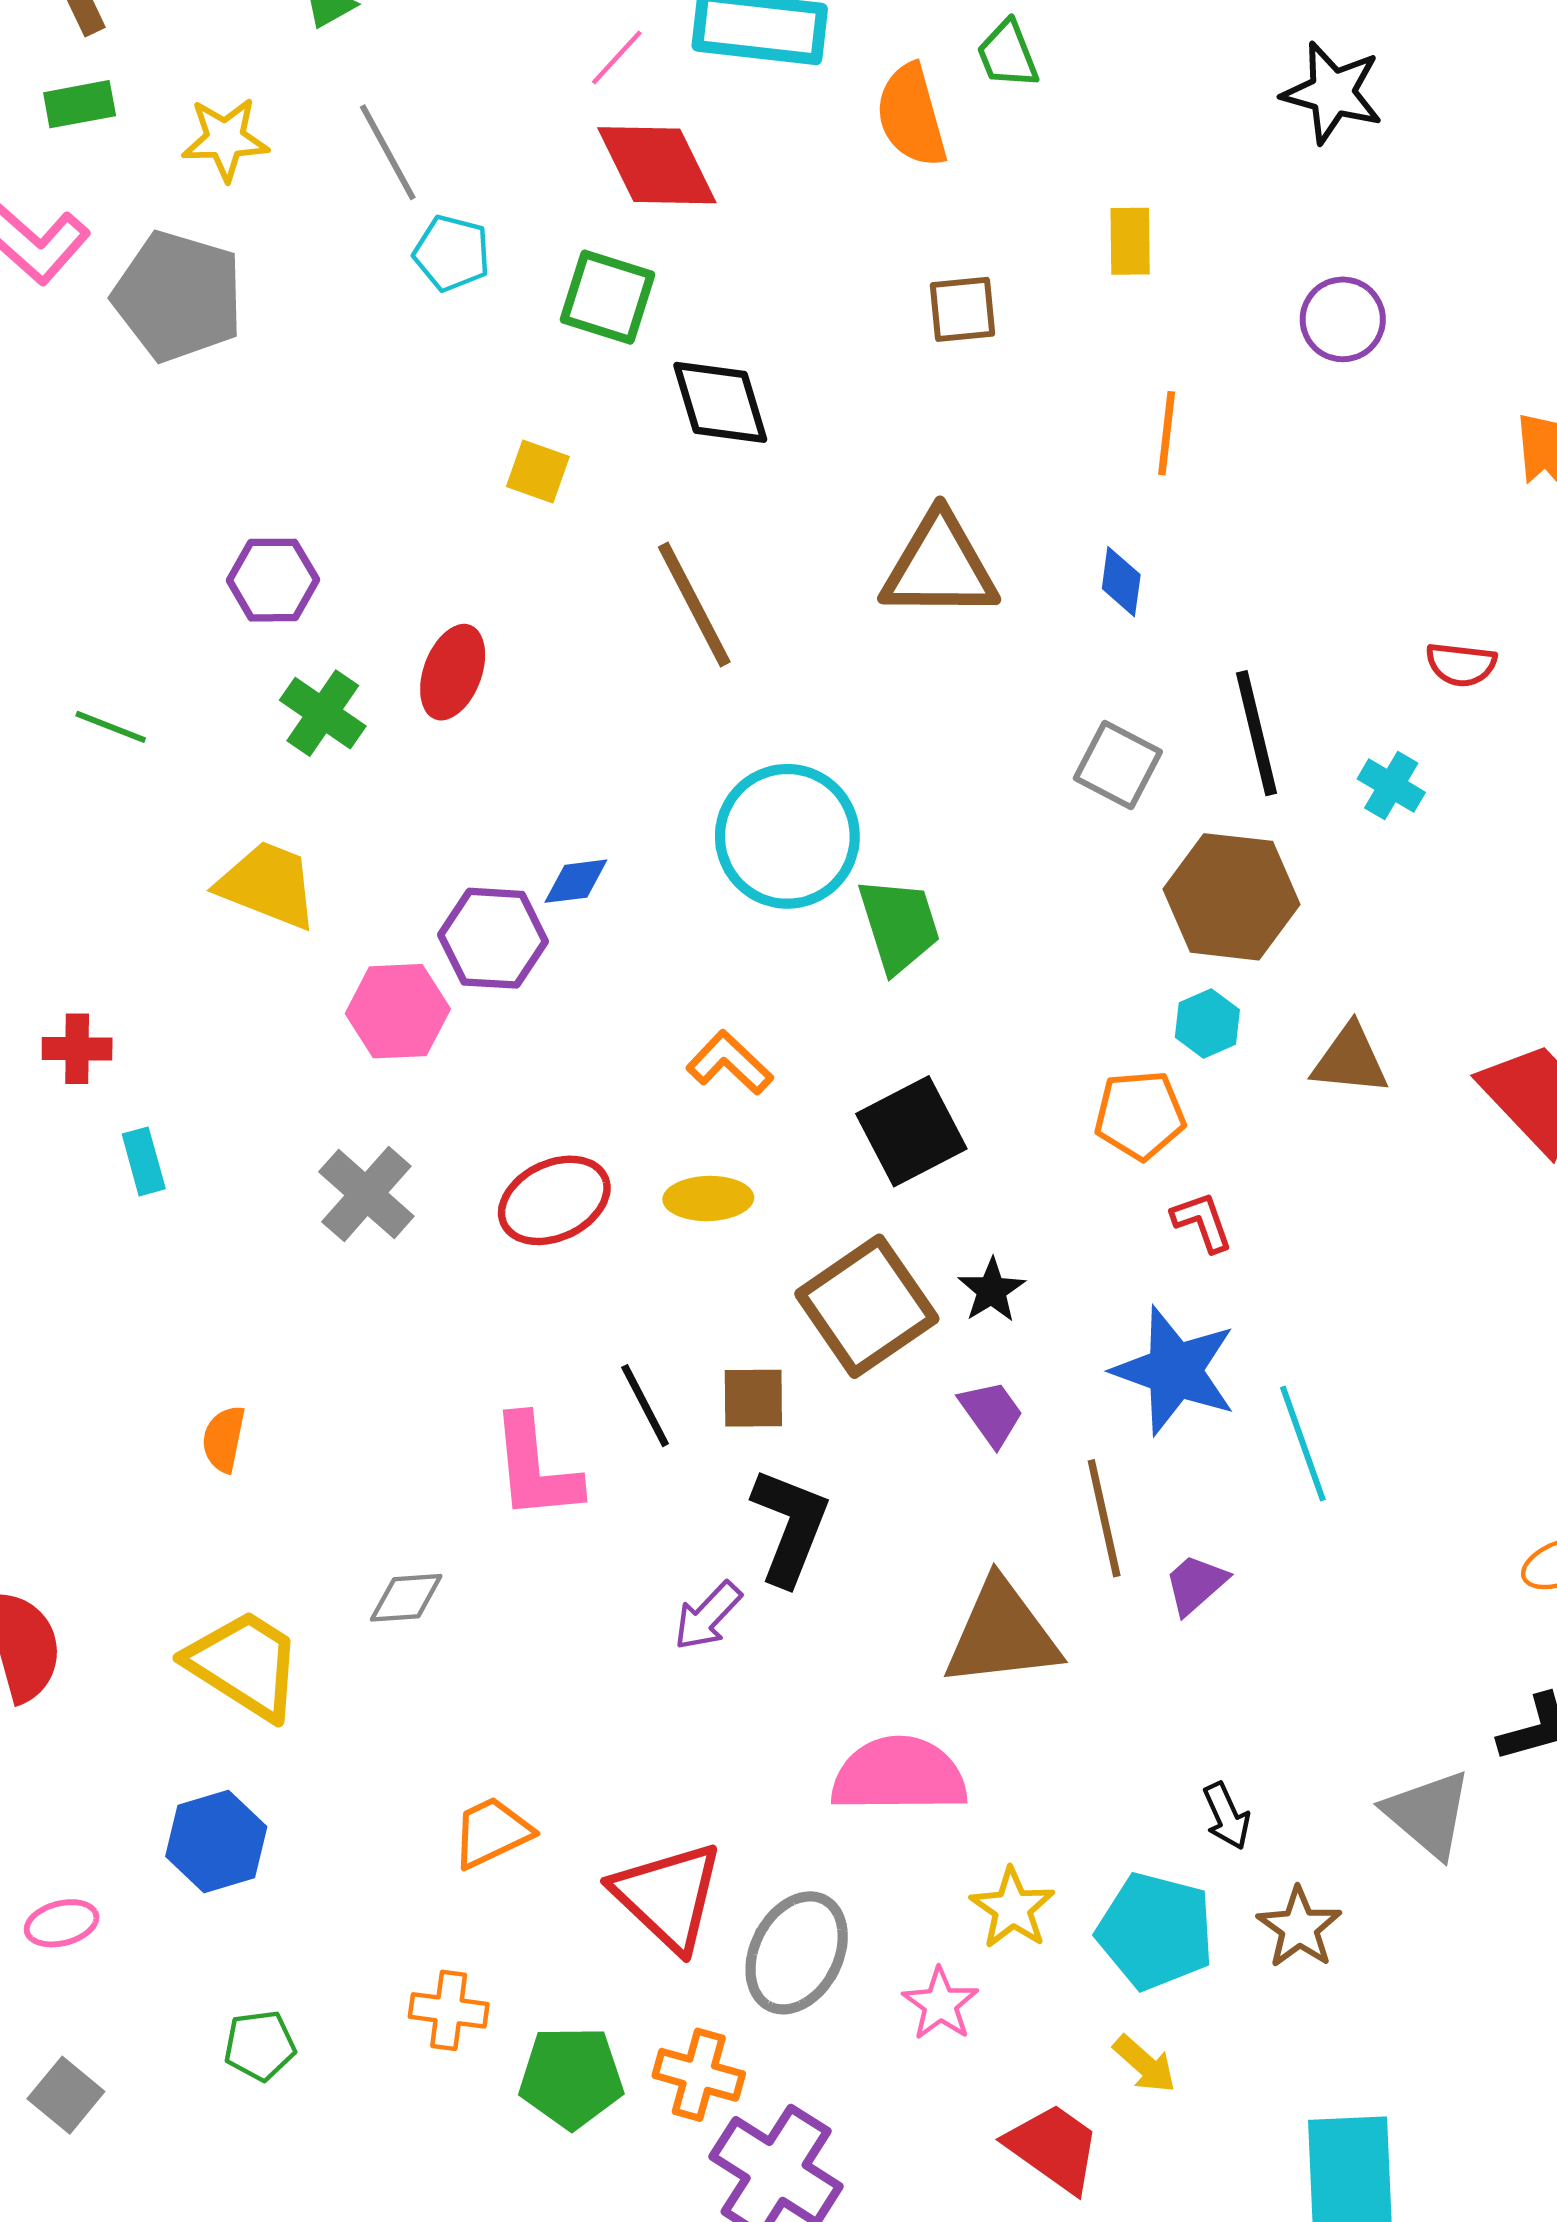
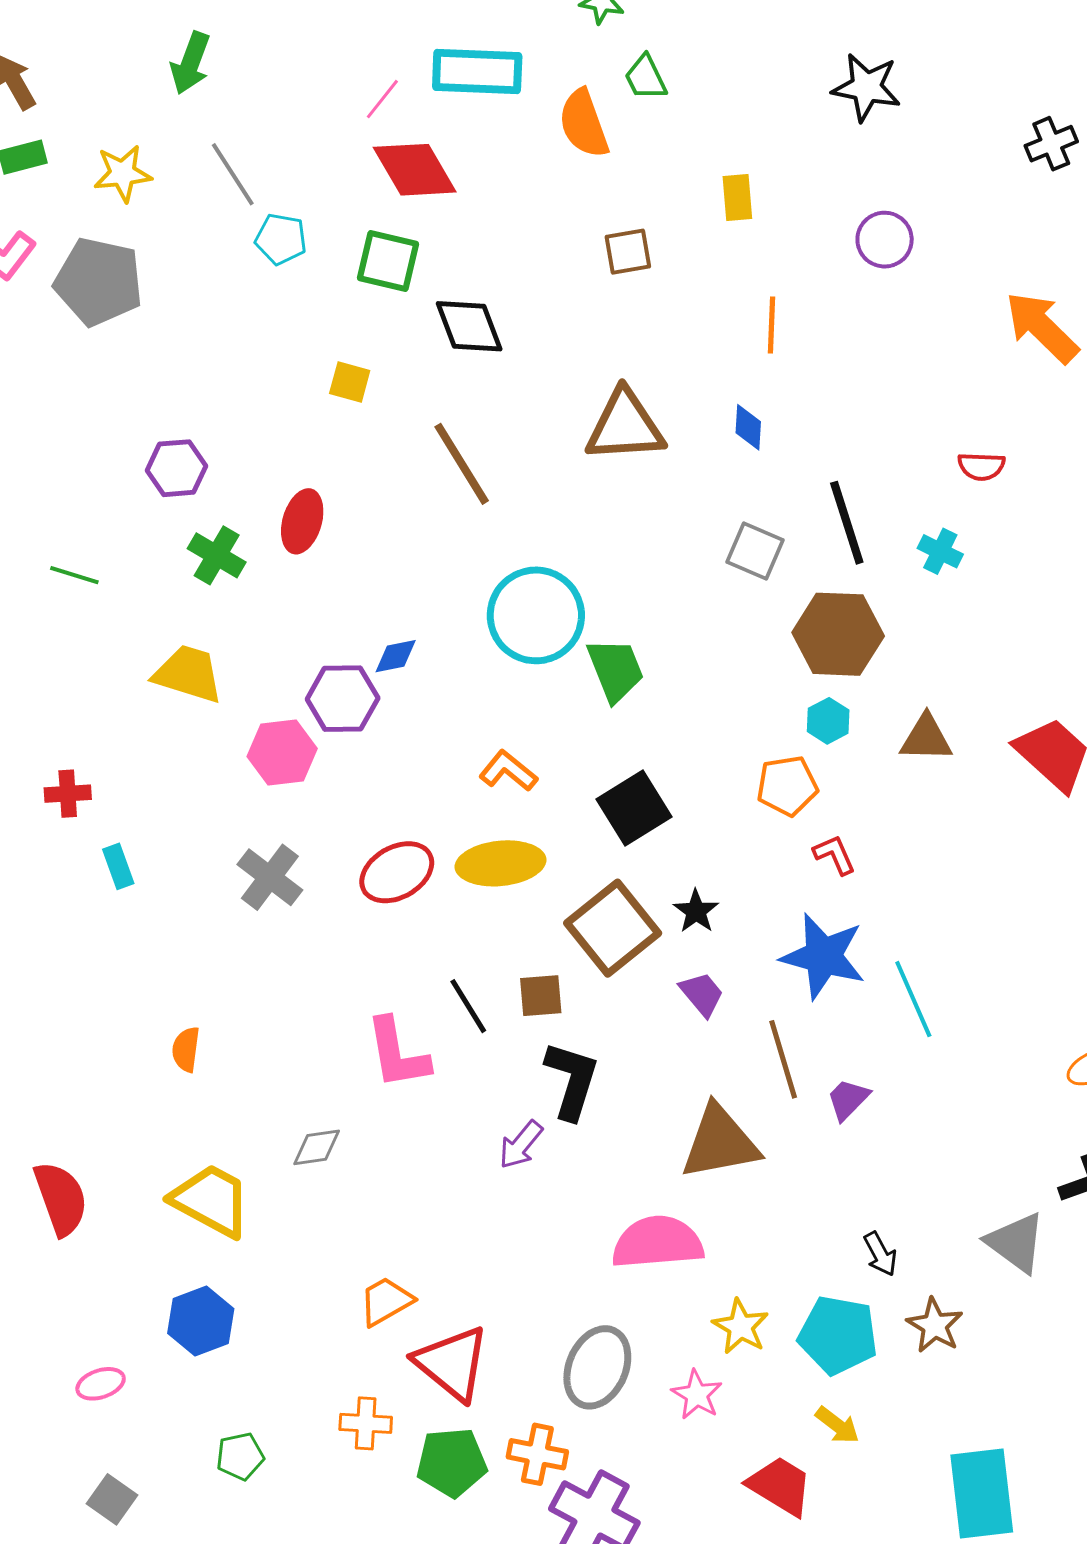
yellow ellipse: (708, 1198) -> (500, 863), size x1.5
red triangle: (668, 1896) -> (452, 1363), moved

